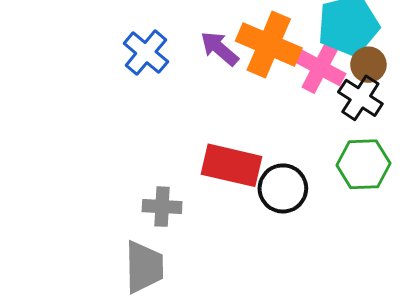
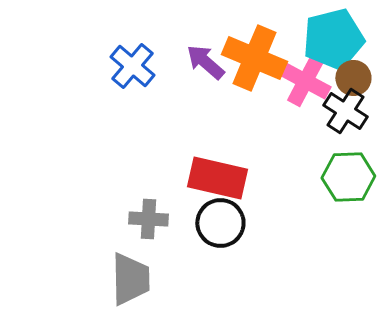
black circle: (283, 188) -> (220, 223), moved

